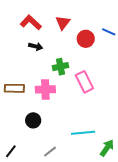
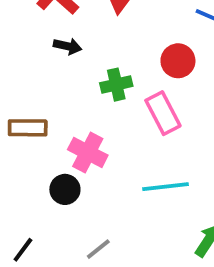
red circle: (86, 39) -> (178, 61), moved
pink cross: (45, 89) -> (88, 152), moved, turned 30
cyan line: (83, 133) -> (166, 187), moved

